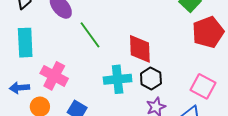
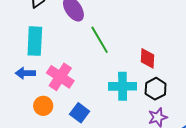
red diamond: (140, 49) -> (148, 58), size x0.7
blue arrow: (19, 88) -> (25, 73), moved

